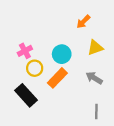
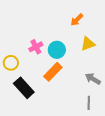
pink cross: (25, 51) -> (36, 47), moved
yellow circle: (35, 68) -> (11, 63), moved
gray arrow: (94, 78) -> (93, 79), moved

